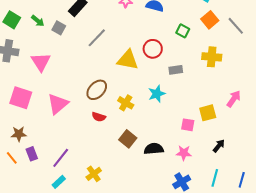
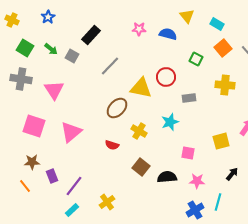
brown ellipse: (97, 90) -> (117, 108), moved
pink square: (188, 125) -> (188, 153), moved
purple rectangle: (32, 154) -> (52, 176), moved
cyan line: (215, 178) -> (218, 202), moved

